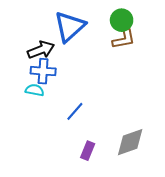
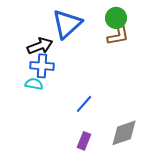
blue line: (75, 111) -> (84, 104), moved

